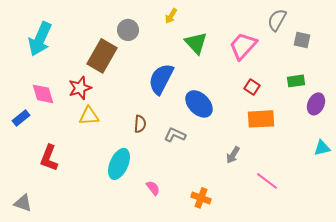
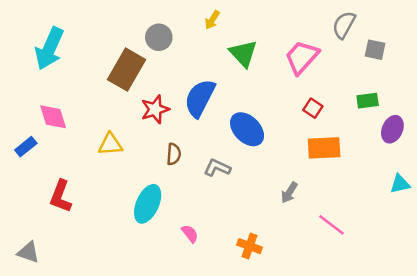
red star: (80, 88) -> (155, 109), moved

